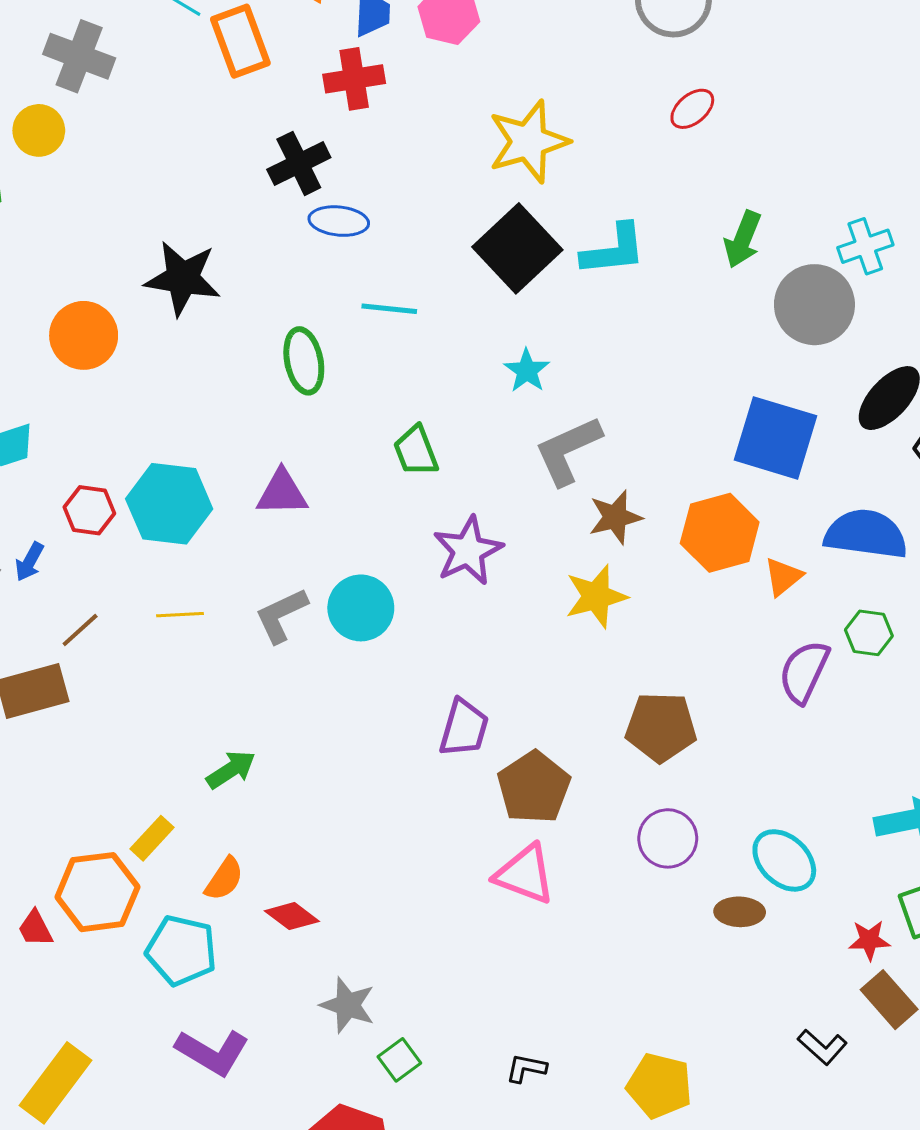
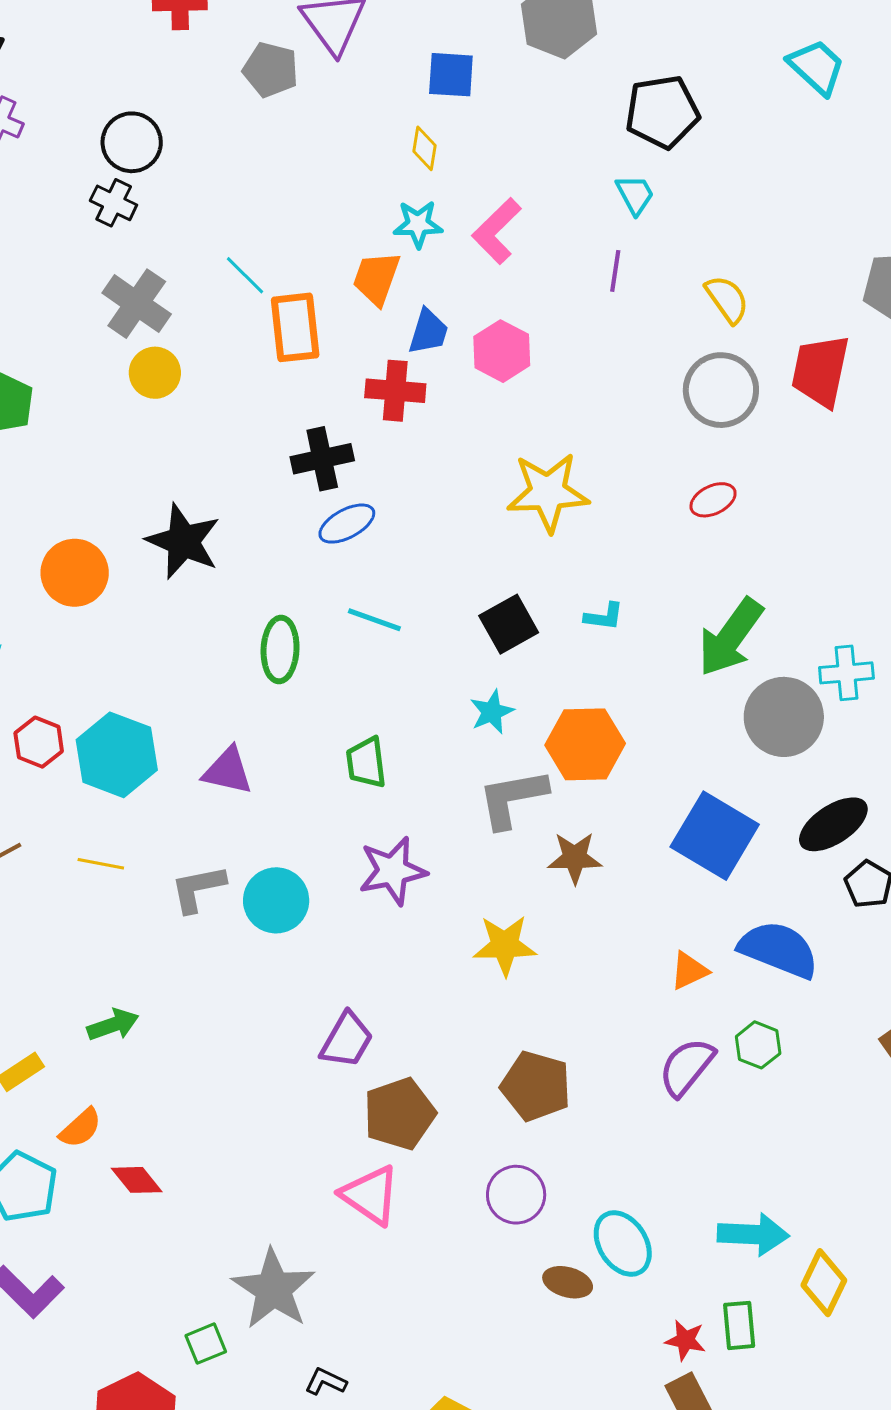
yellow circle: (39, 130) -> (155, 373), moved
blue ellipse: (339, 221) -> (347, 524), turned -48
green arrow: (743, 239) -> (730, 637), size x1.5
black square: (517, 248) -> (509, 624), moved, size x0.7
cyan L-shape: (614, 250) -> (604, 617), size x0.6
brown star: (615, 517) -> (575, 858), moved
orange hexagon: (720, 533) -> (585, 744), moved
gray star: (348, 1005) -> (273, 1289), moved, size x1.5

